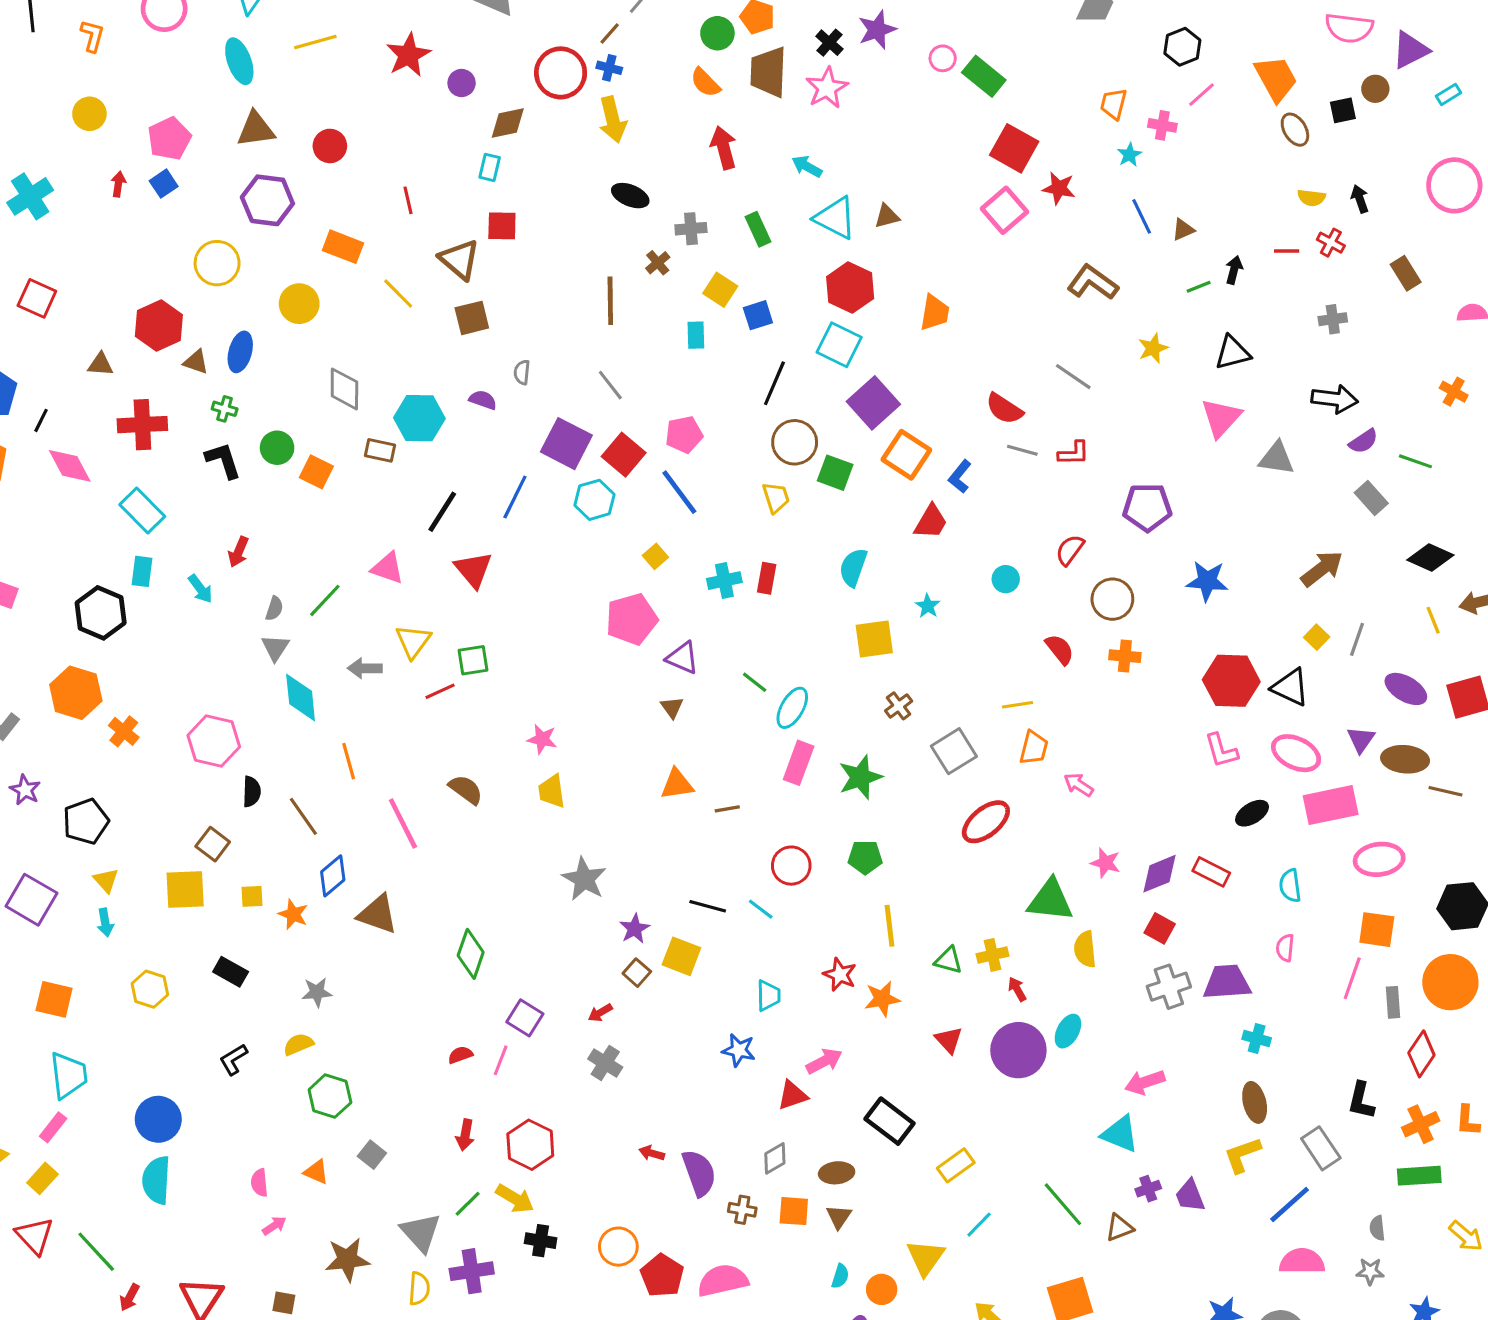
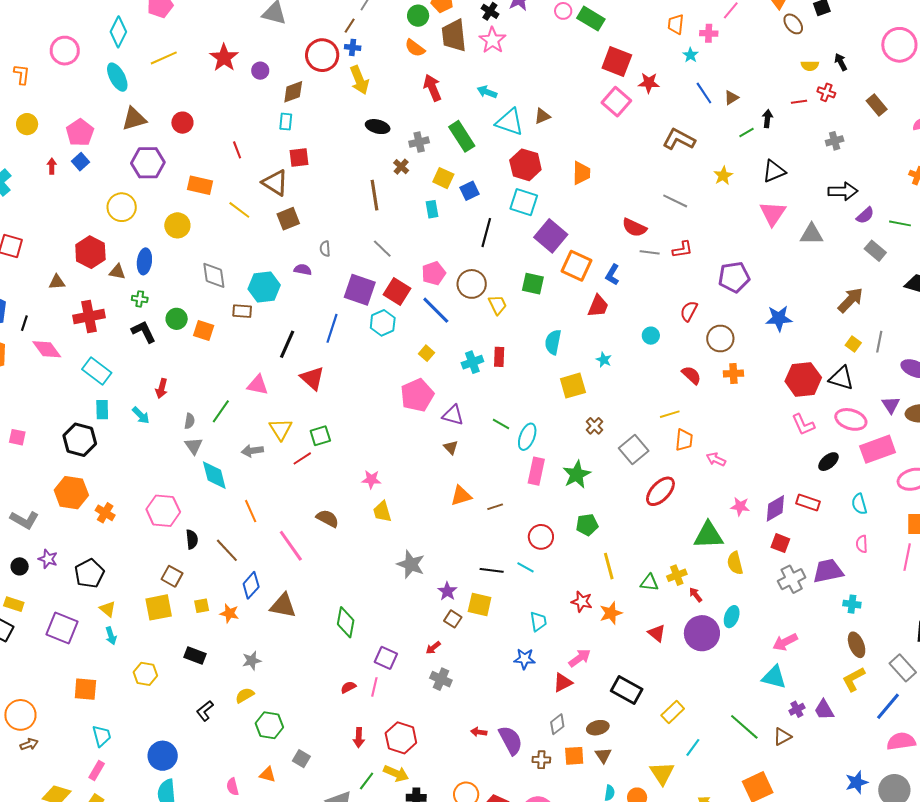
green rectangle: (758, 229) -> (462, 136), size x1.4
brown circle: (795, 442) -> (472, 284), moved
cyan trapezoid: (69, 1075) -> (102, 736), size x0.7

